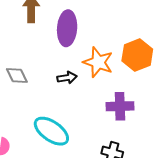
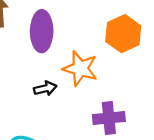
orange hexagon: (137, 55) -> (123, 34), moved

